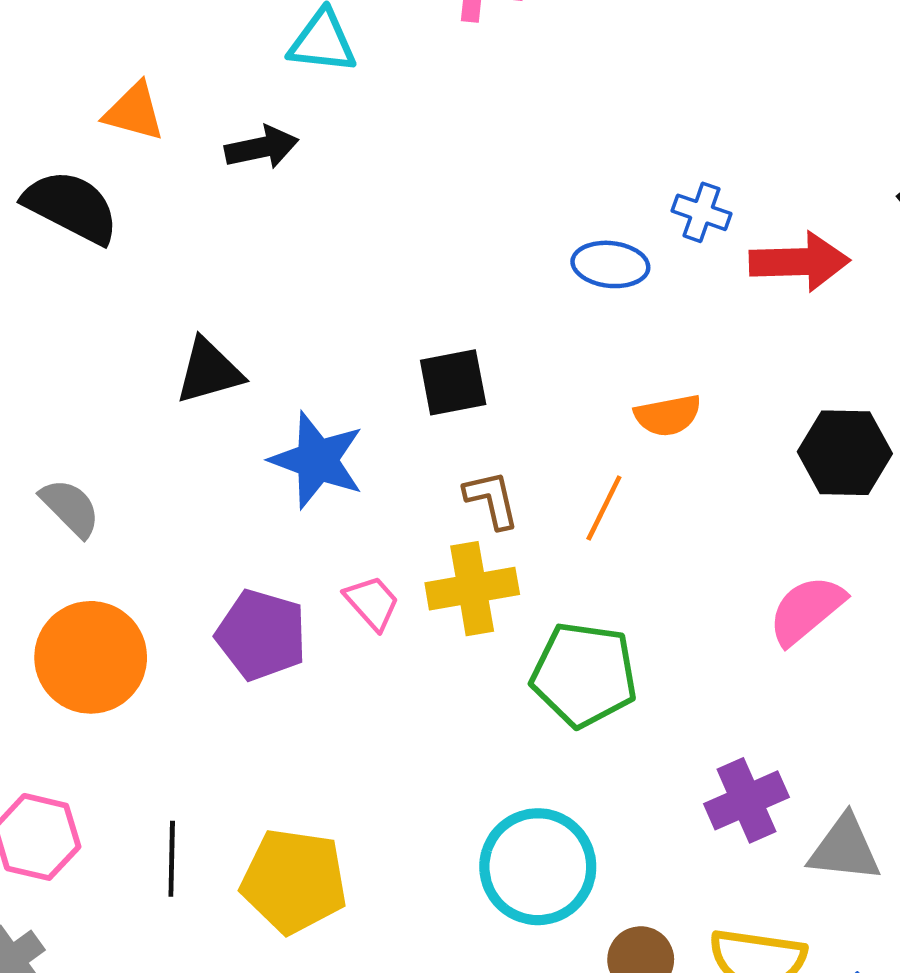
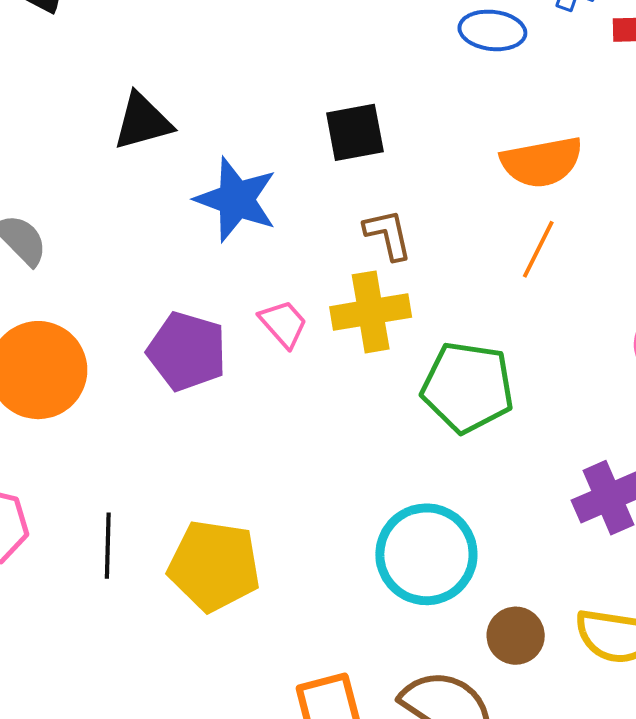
orange semicircle: (668, 415) -> (542, 162), size x1.4
orange line: (604, 508) -> (538, 249), moved

